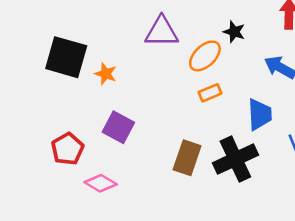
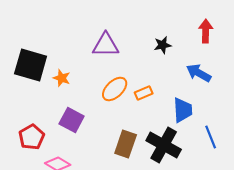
black star: (234, 32) -> (163, 45), turned -30
orange ellipse: (205, 56) -> (115, 89), moved
black cross: (235, 159) -> (164, 145), turned -36

